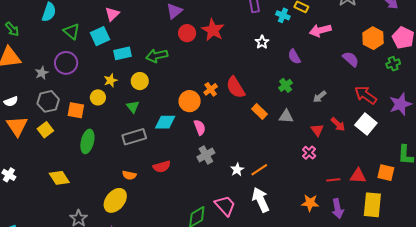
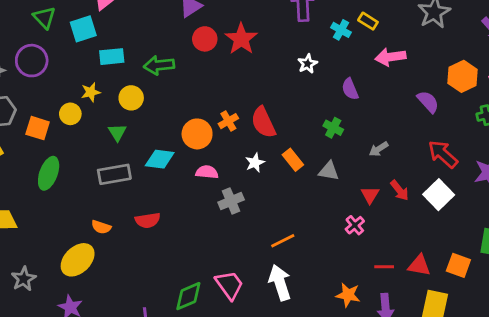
green cross: (286, 85) -> (333, 128), turned -32
pink semicircle: (200, 127) -> (207, 172), turned -70
gray cross: (206, 155) -> (231, 201), moved
white star: (237, 170) -> (255, 163), moved

